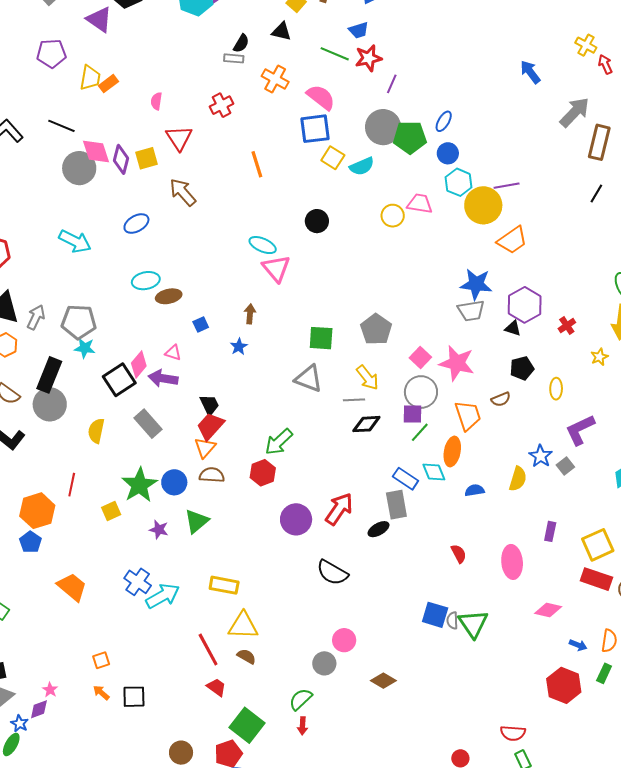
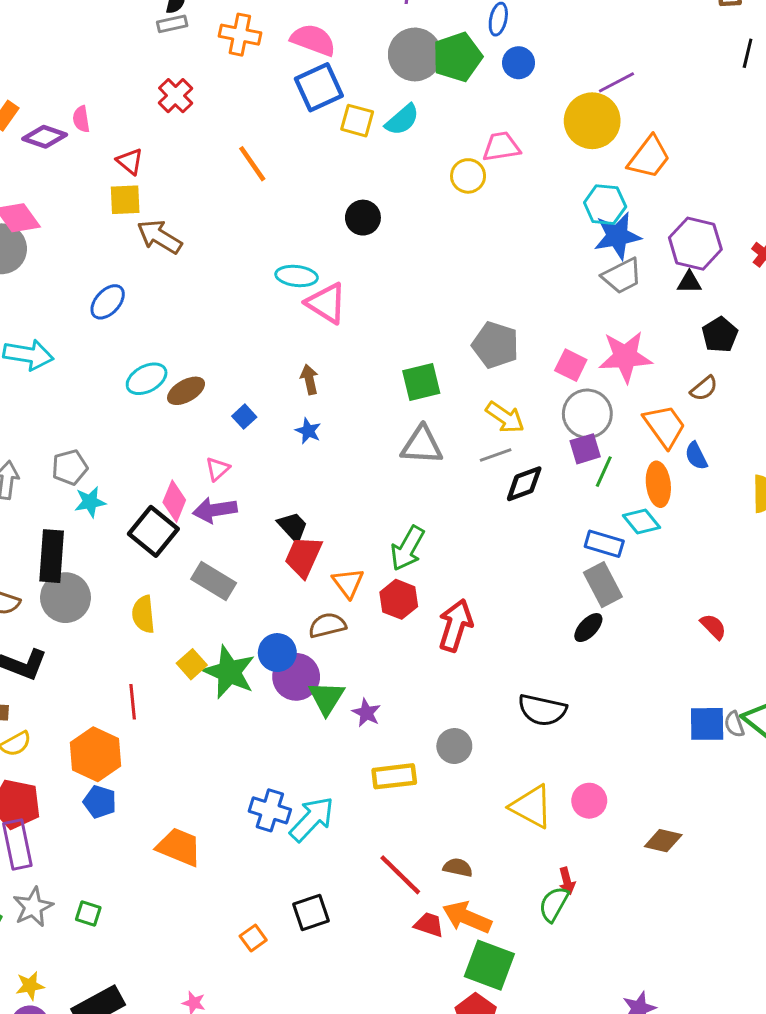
red triangle: (179, 138) -> (130, 161), size x0.7
yellow square: (147, 158) -> (125, 200), moved, turned 30
purple diamond: (121, 159) -> (45, 137), moved, turned -68
cyan hexagon: (459, 182) -> (605, 205), moved
gray pentagon: (79, 322) -> (70, 467), size x0.7
pink triangle: (173, 353) -> (218, 469), turned -42
orange triangle: (205, 448) -> (348, 583), moved
blue semicircle: (475, 490) -> (696, 456), moved, turned -90
red arrow: (339, 509) -> (455, 625), moved
yellow square: (111, 511) -> (192, 664), moved
purple circle: (296, 519) -> (296, 677), moved
purple star: (159, 530) -> (366, 713), moved, turned 30
yellow triangle: (243, 626) -> (531, 807), moved, turned 44
gray circle: (324, 663) -> (454, 746), moved
orange arrow: (101, 693) -> (467, 917), moved, size x1.8
black square: (134, 697) -> (311, 913), moved
red arrow: (303, 726) -> (567, 881), moved

